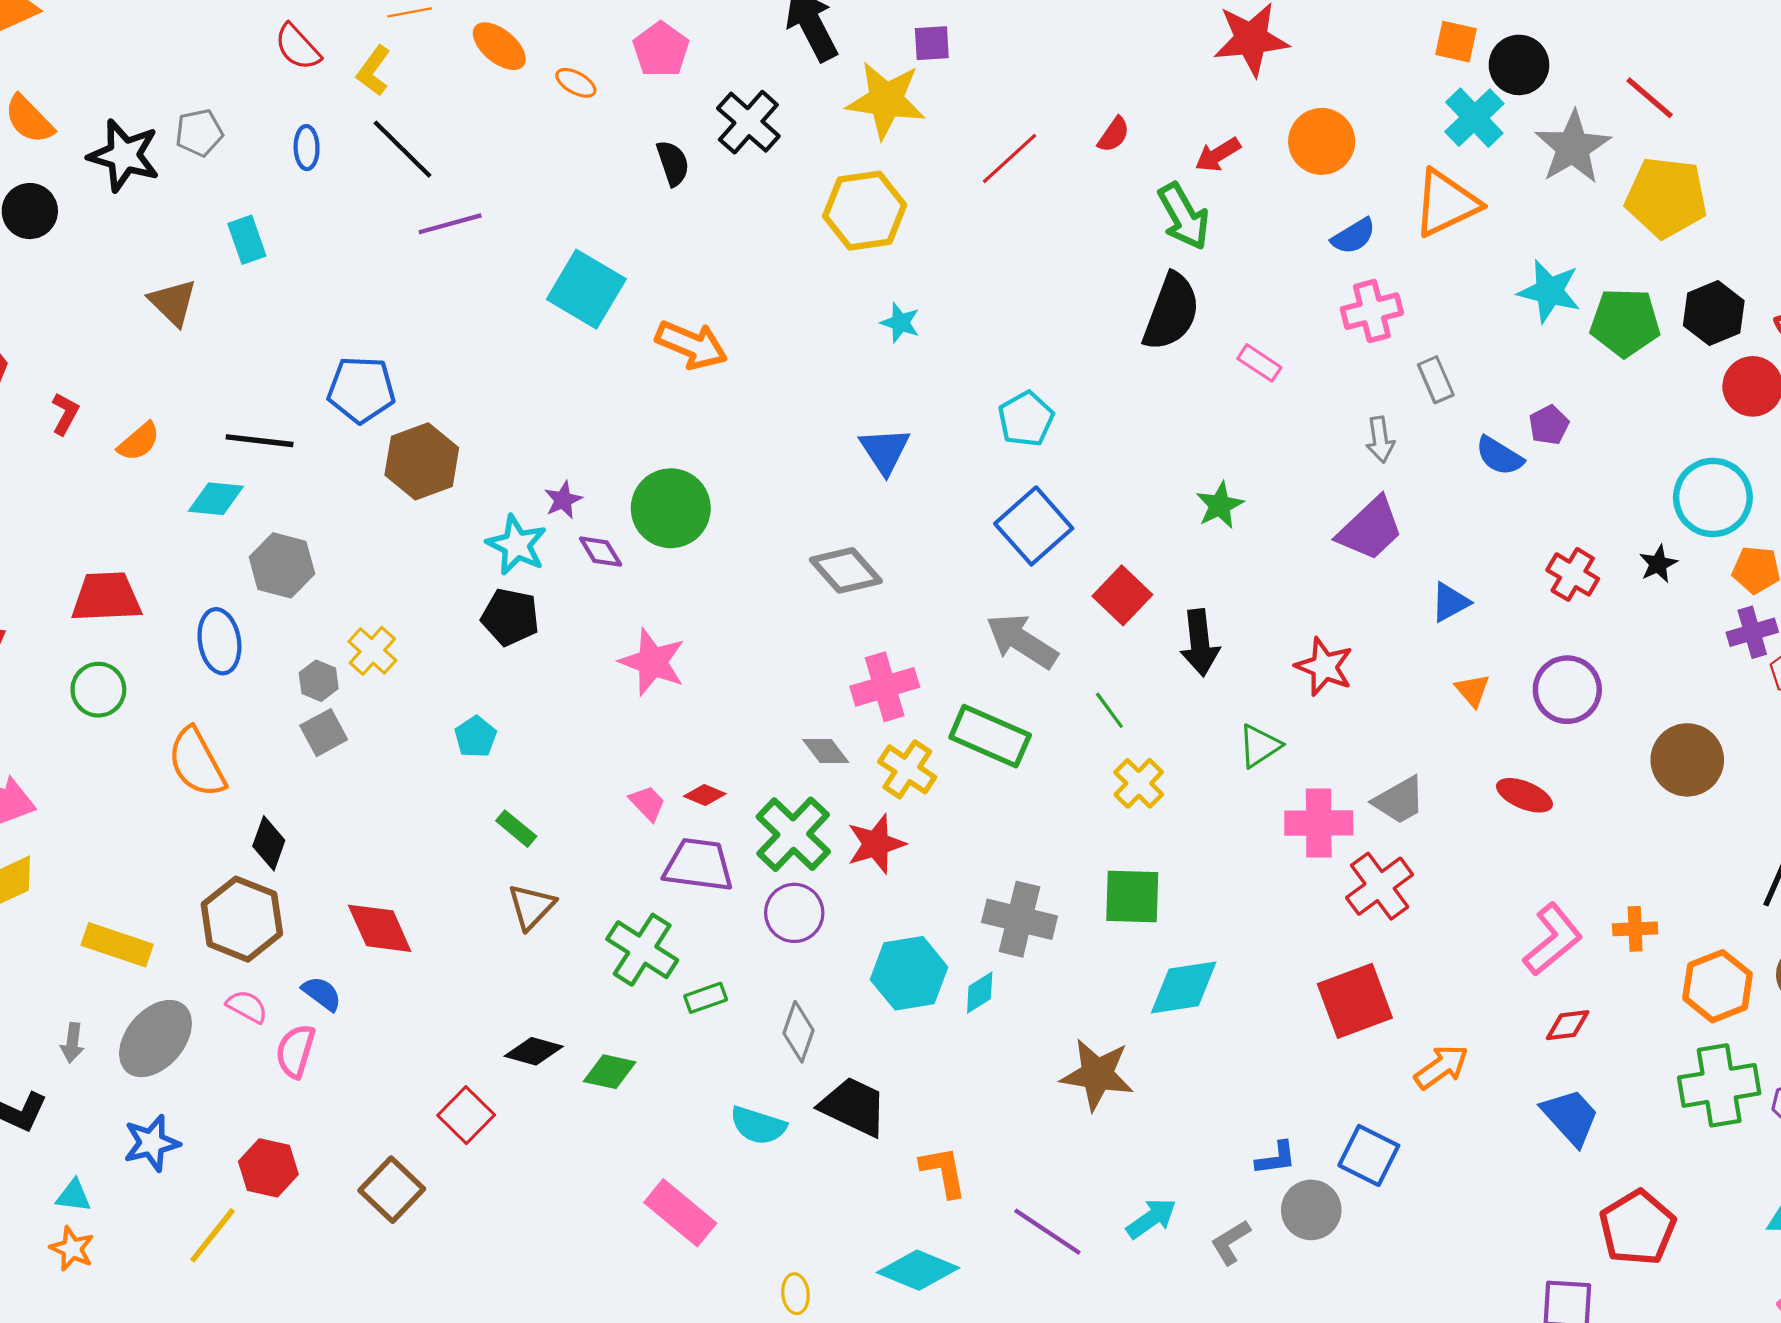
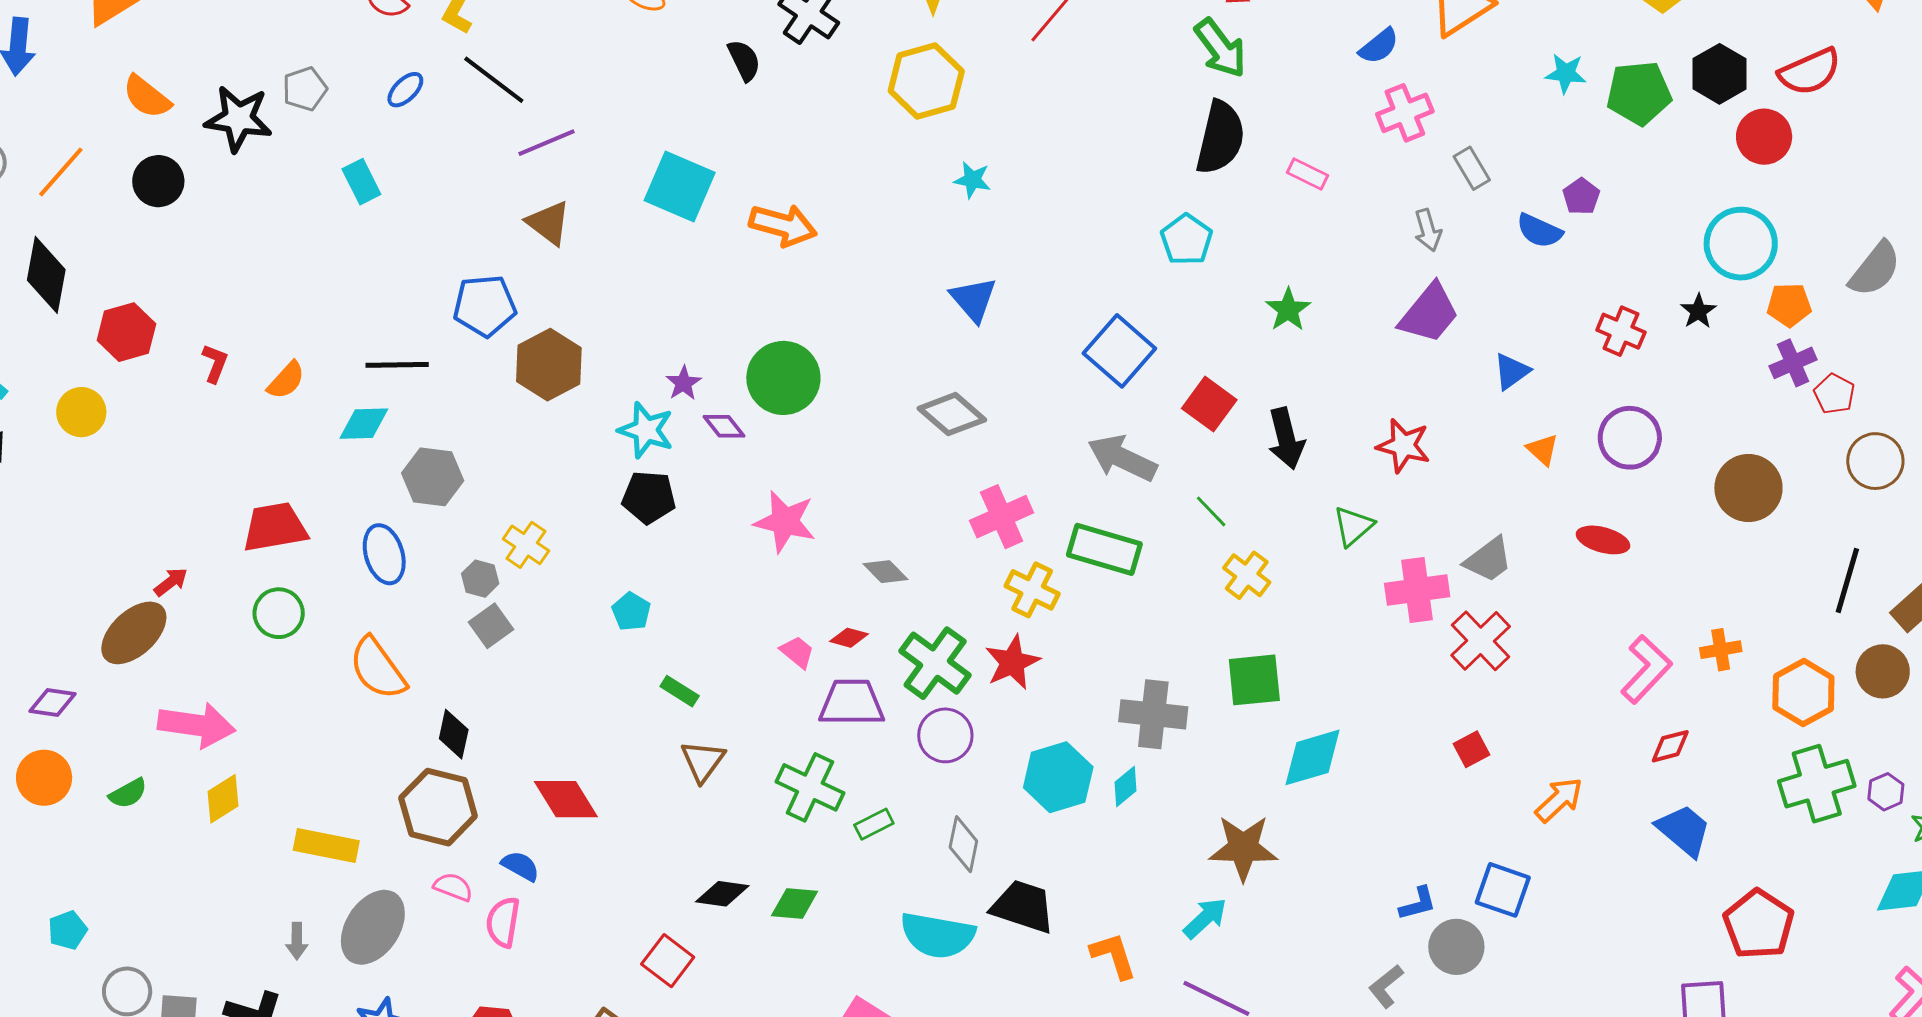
blue ellipse: (307, 148) -> (405, 90), turned 54
cyan star: (1549, 291) -> (1566, 73), size x0.7
brown triangle: (173, 302) -> (549, 223), moved
cyan pentagon: (1026, 419) -> (1187, 240), moved
gray diamond: (826, 751) -> (886, 572), moved
red square: (1355, 1001) -> (1471, 749), size x0.5
cyan semicircle: (758, 1125) -> (938, 935), size x1.4
cyan arrow: (1151, 1218) -> (1205, 918), moved

